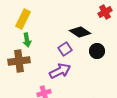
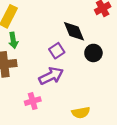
black diamond: (80, 32) -> (74, 31), turned 35

